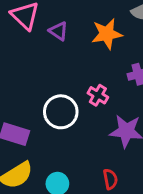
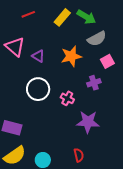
white circle: (61, 112) -> (38, 89), moved

